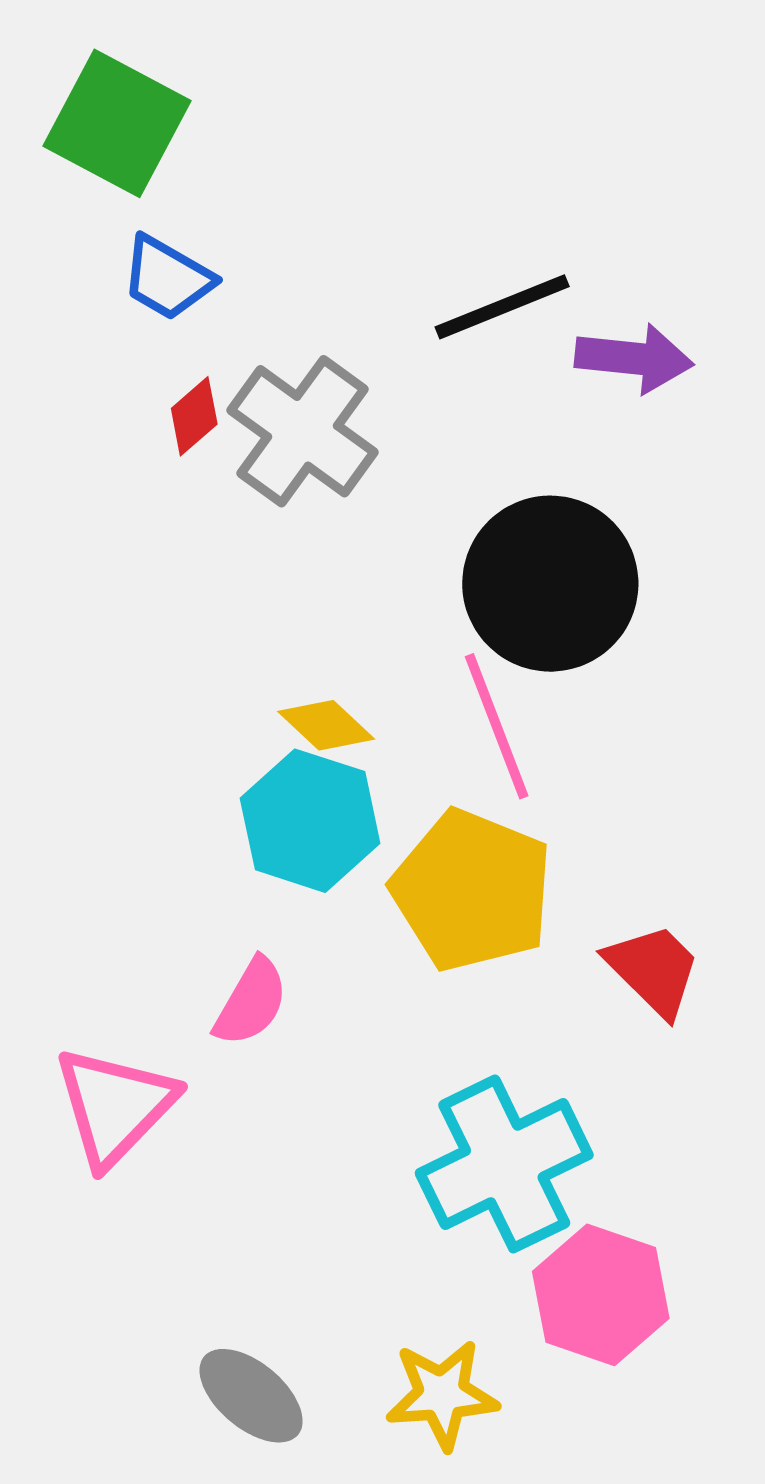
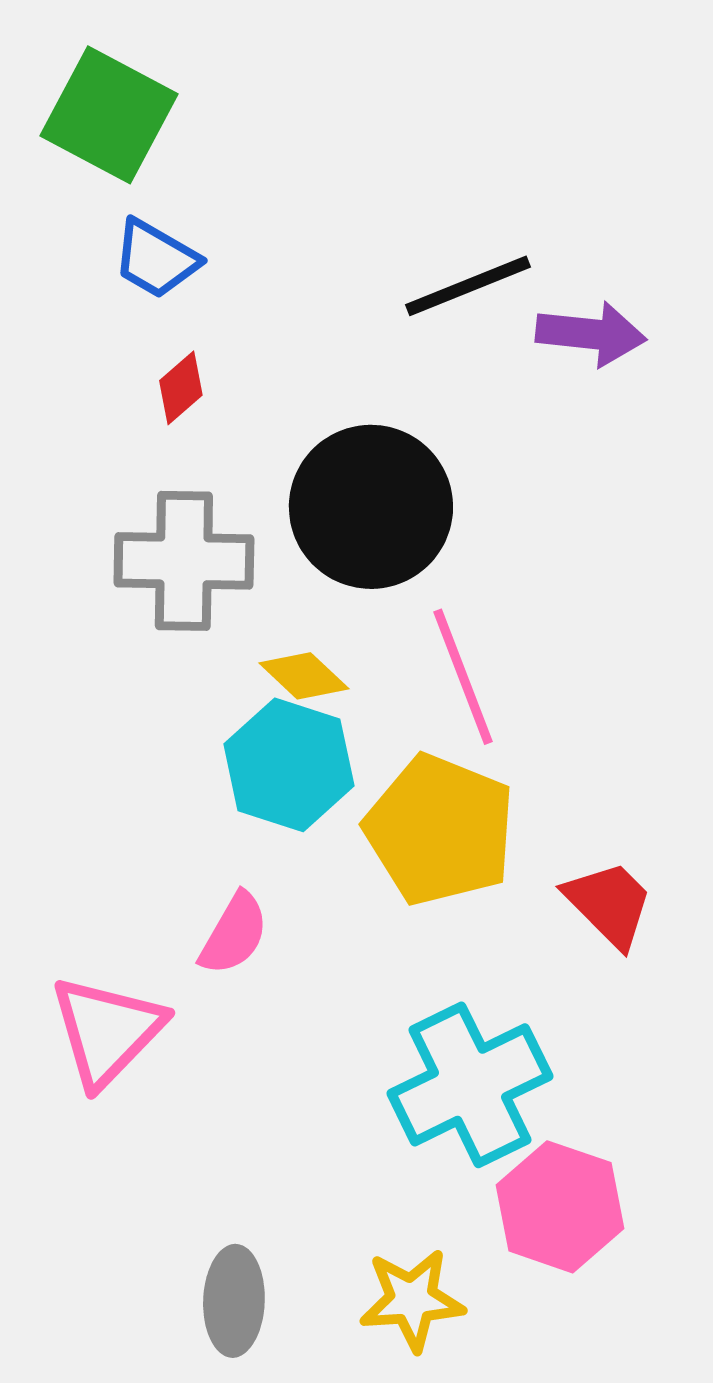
gray cross: (303, 431) -> (184, 561), moved, turned -35
black circle: (550, 584) -> (371, 507), moved
gray ellipse: (251, 1396) -> (234, 1301), turned 52

